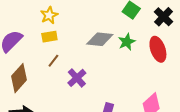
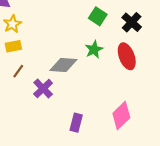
gray diamond: (100, 39) -> (63, 65), moved

